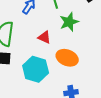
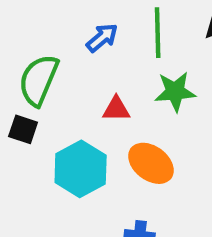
red triangle: (44, 37) -> (116, 109), turned -40

